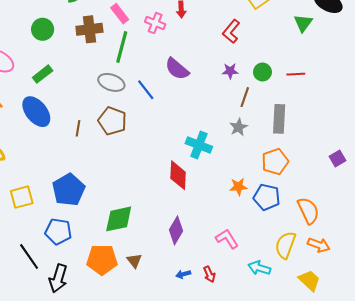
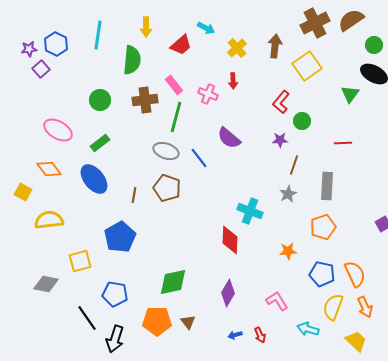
green circle: (262, 72) -> (302, 121), moved
blue pentagon: (69, 190) -> (120, 237), moved
blue pentagon: (267, 197) -> (322, 274), moved
orange arrow: (319, 245) -> (365, 307), turned 45

